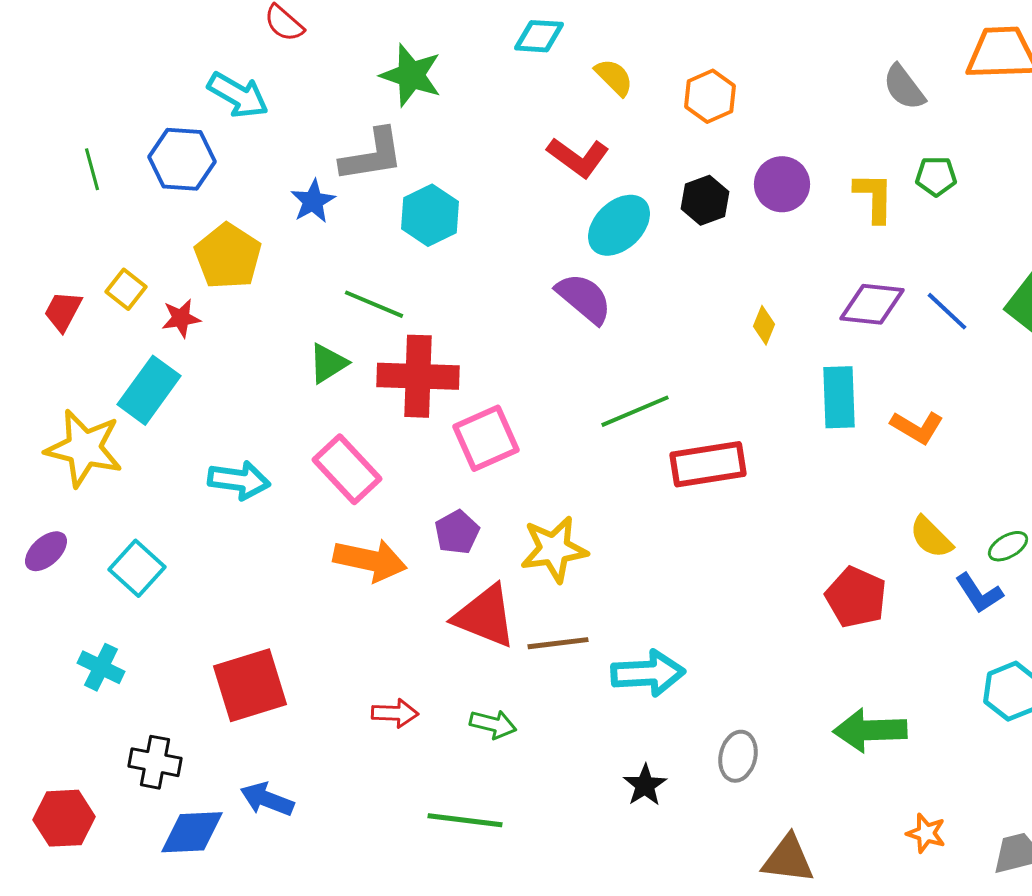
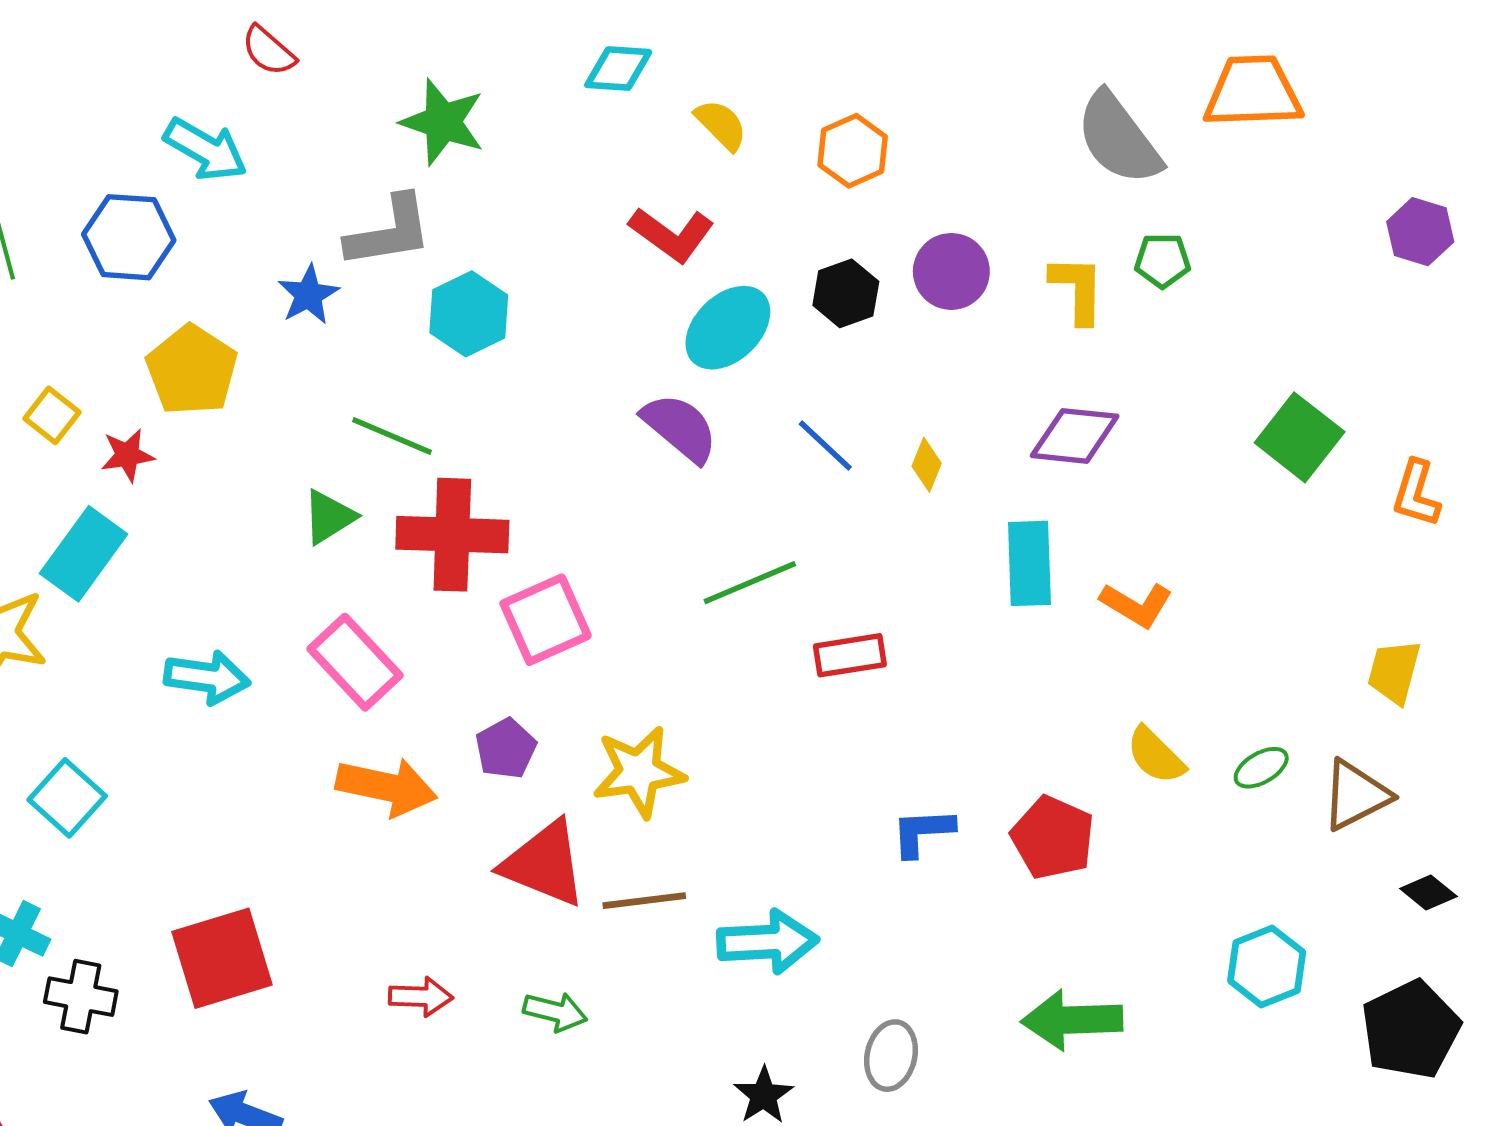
gray semicircle: (904, 87) -> (1119, 138), size x1.5
blue line: (947, 311) -> (825, 446), moved
red rectangle: (708, 464) -> (850, 655), size x0.7
blue L-shape: (979, 593) -> (923, 832), moved, turned 120
black cross: (155, 762) -> (81, 997), moved

